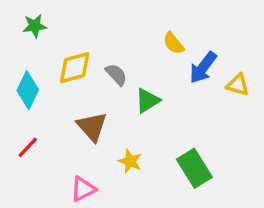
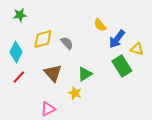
green triangle: (148, 101) -> (85, 74), moved
red line: (28, 147) -> (19, 77), moved
green rectangle: (194, 168) -> (122, 66), moved

